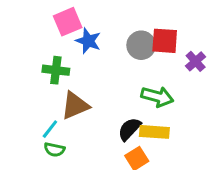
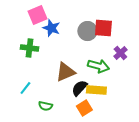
purple cross: (196, 61) -> (120, 53), moved
brown triangle: (75, 106) -> (65, 72), moved
green semicircle: (54, 150) -> (45, 106), moved

